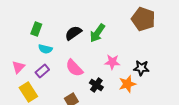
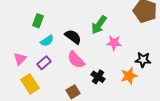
black semicircle: (73, 33) -> (73, 37), moved, turned 72
cyan semicircle: (45, 49) -> (47, 41), turned -48
pink star: (112, 62) -> (114, 43), moved

